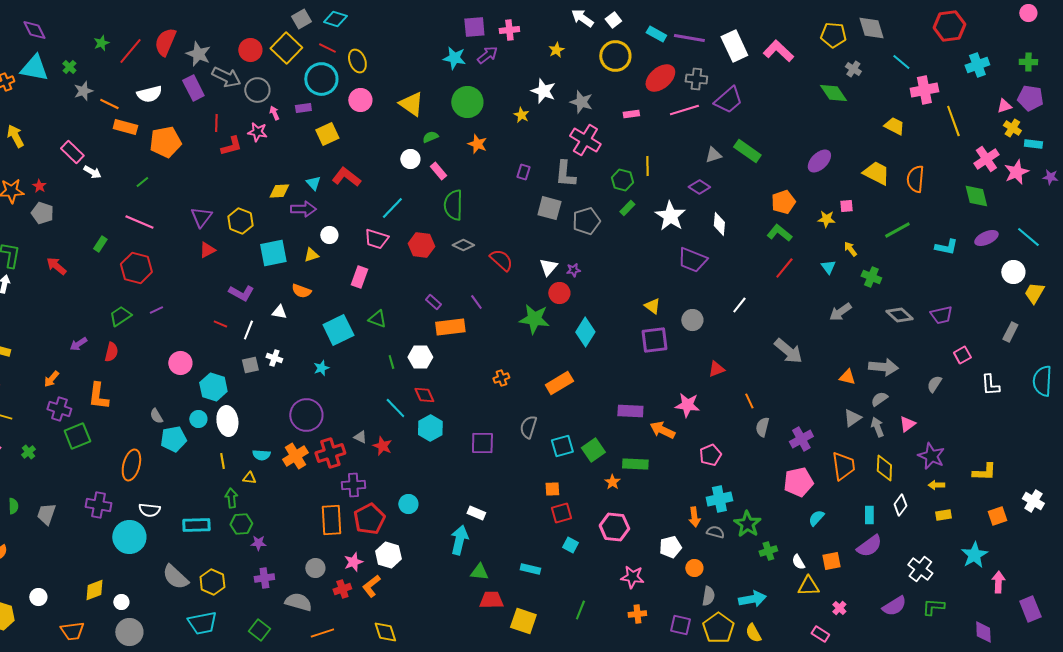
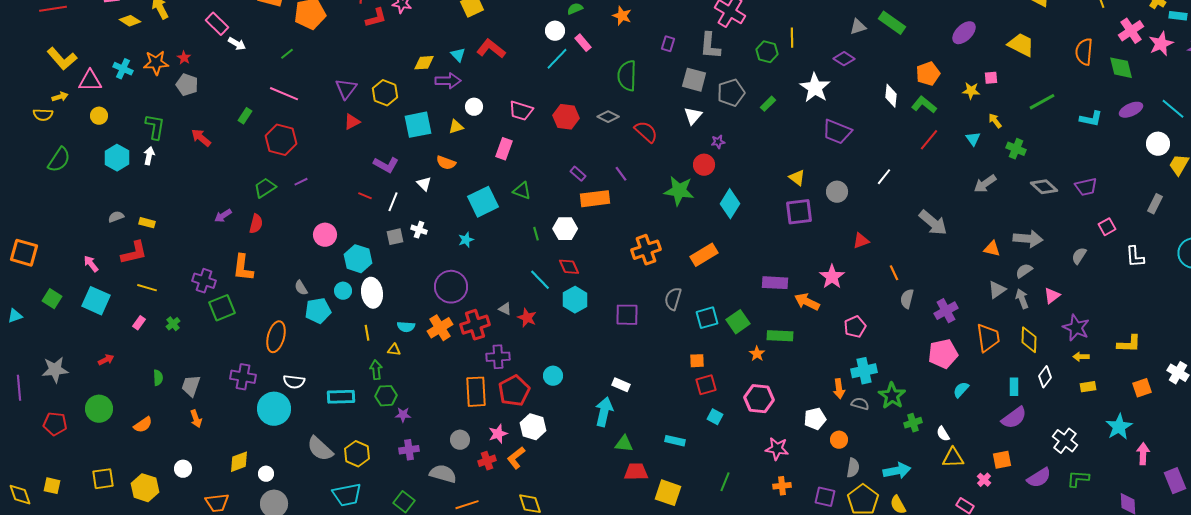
orange semicircle: (915, 179) -> (1084, 52), moved
green semicircle: (453, 205) -> (627, 76), moved
cyan line: (392, 208) -> (557, 59), moved
green rectangle: (627, 208) -> (768, 104), moved
white diamond: (719, 224) -> (891, 96), moved
white triangle: (548, 267) -> (693, 116), moved
white triangle: (279, 312) -> (424, 184), turned 35
orange cross: (501, 378) -> (646, 250), size x1.8
orange arrow: (51, 379) -> (196, 419), moved, turned -60
pink star: (687, 405) -> (832, 277), turned 30
orange square: (831, 561) -> (1002, 460), moved

